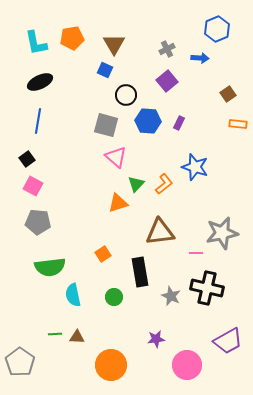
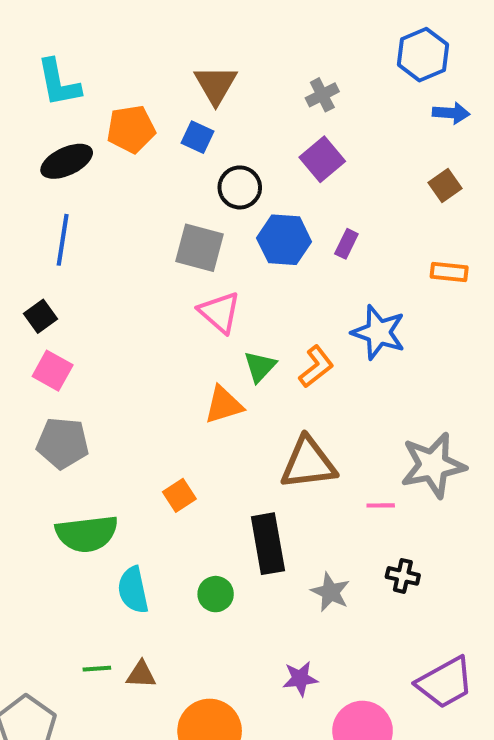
orange pentagon: (72, 38) -> (131, 129), moved
blue arrow: (200, 58) -> (451, 113), moved
orange rectangle: (238, 124) -> (449, 272), moved
orange square: (103, 254) -> (179, 495), moved
black cross: (207, 288) -> (403, 576), size x0.5

